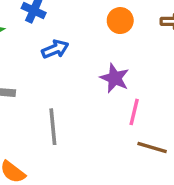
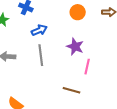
gray line: (53, 127) -> (41, 55), moved
brown line: (152, 147) -> (71, 90), moved

